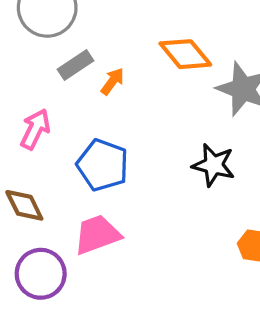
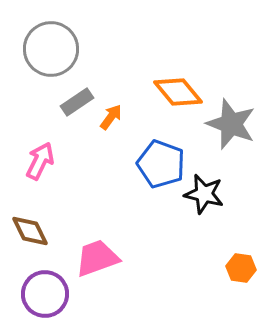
blue pentagon: (103, 165) -> (161, 164), moved

